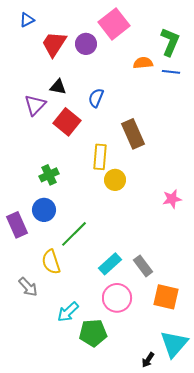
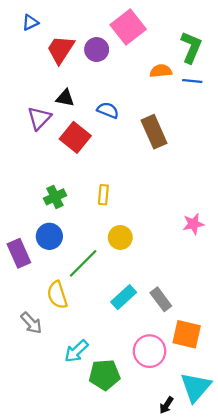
blue semicircle: (96, 98) -> (108, 110), turned 90
brown rectangle: (133, 134) -> (154, 132), moved
yellow rectangle: (100, 157) -> (103, 195), moved, size x0.7
yellow circle: (115, 180) -> (120, 237), moved
pink circle: (117, 298) -> (150, 351), moved

